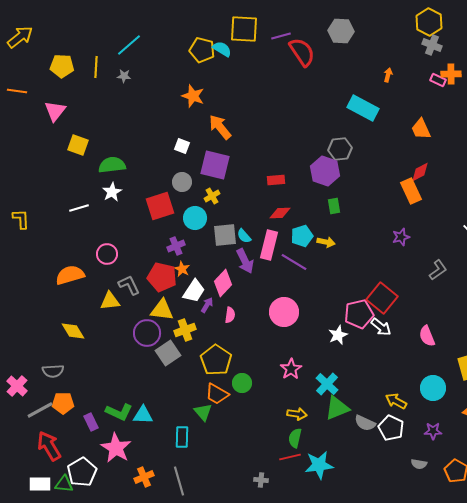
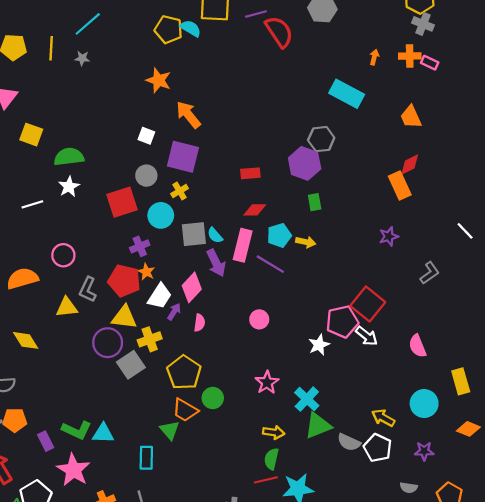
orange cross: (451, 74) -> (410, 56), moved
gray L-shape: (129, 285) -> (88, 290), turned -130
pink circle: (284, 312) -> (259, 319), size x0.6

